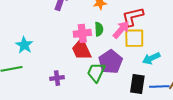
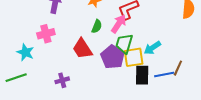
green semicircle: (99, 29) -> (97, 26), turned 32
pink cross: (82, 33) -> (46, 34), moved
yellow square: (134, 38) -> (134, 57), moved
green trapezoid: (96, 72) -> (124, 44), moved

